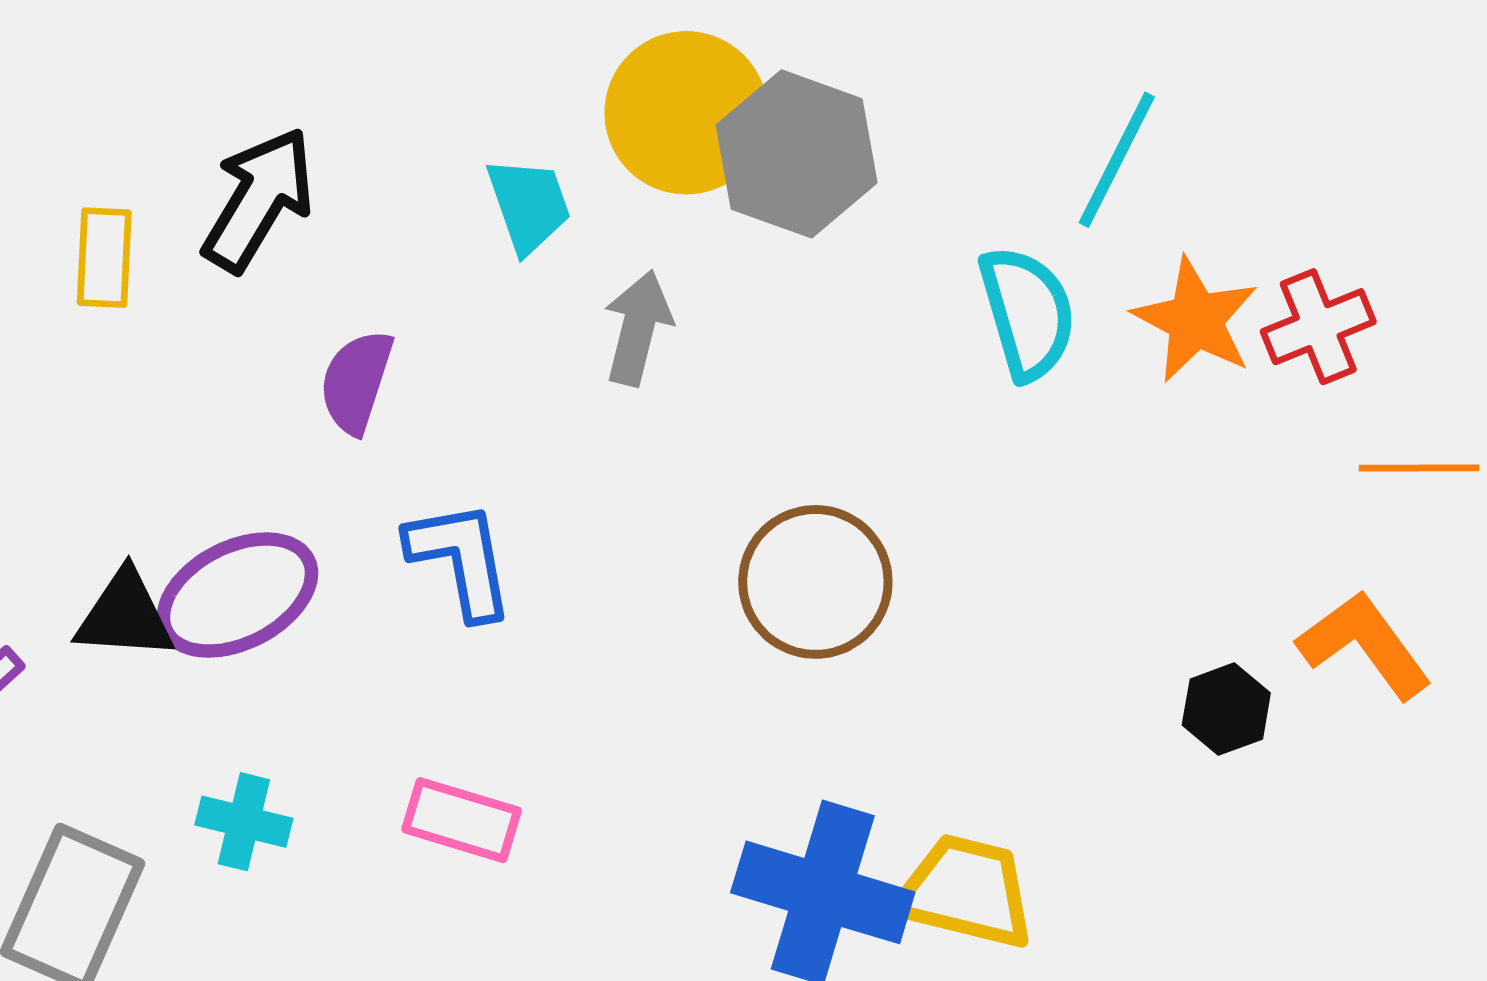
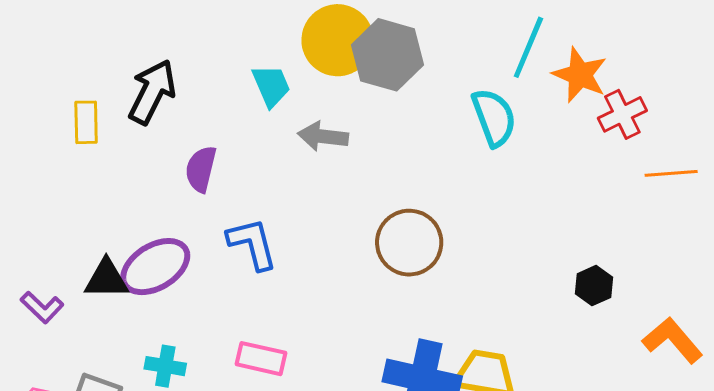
orange star: (1196, 320) -> (580, 75), moved
gray arrow: (638, 328) -> (323, 136), turned -93
orange L-shape: (1364, 645) -> (672, 340), moved

